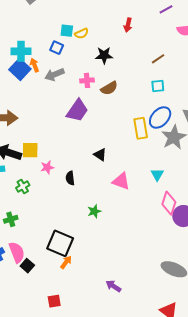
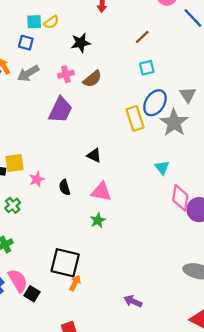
pink triangle: (121, 181) -> (101, 192), moved

